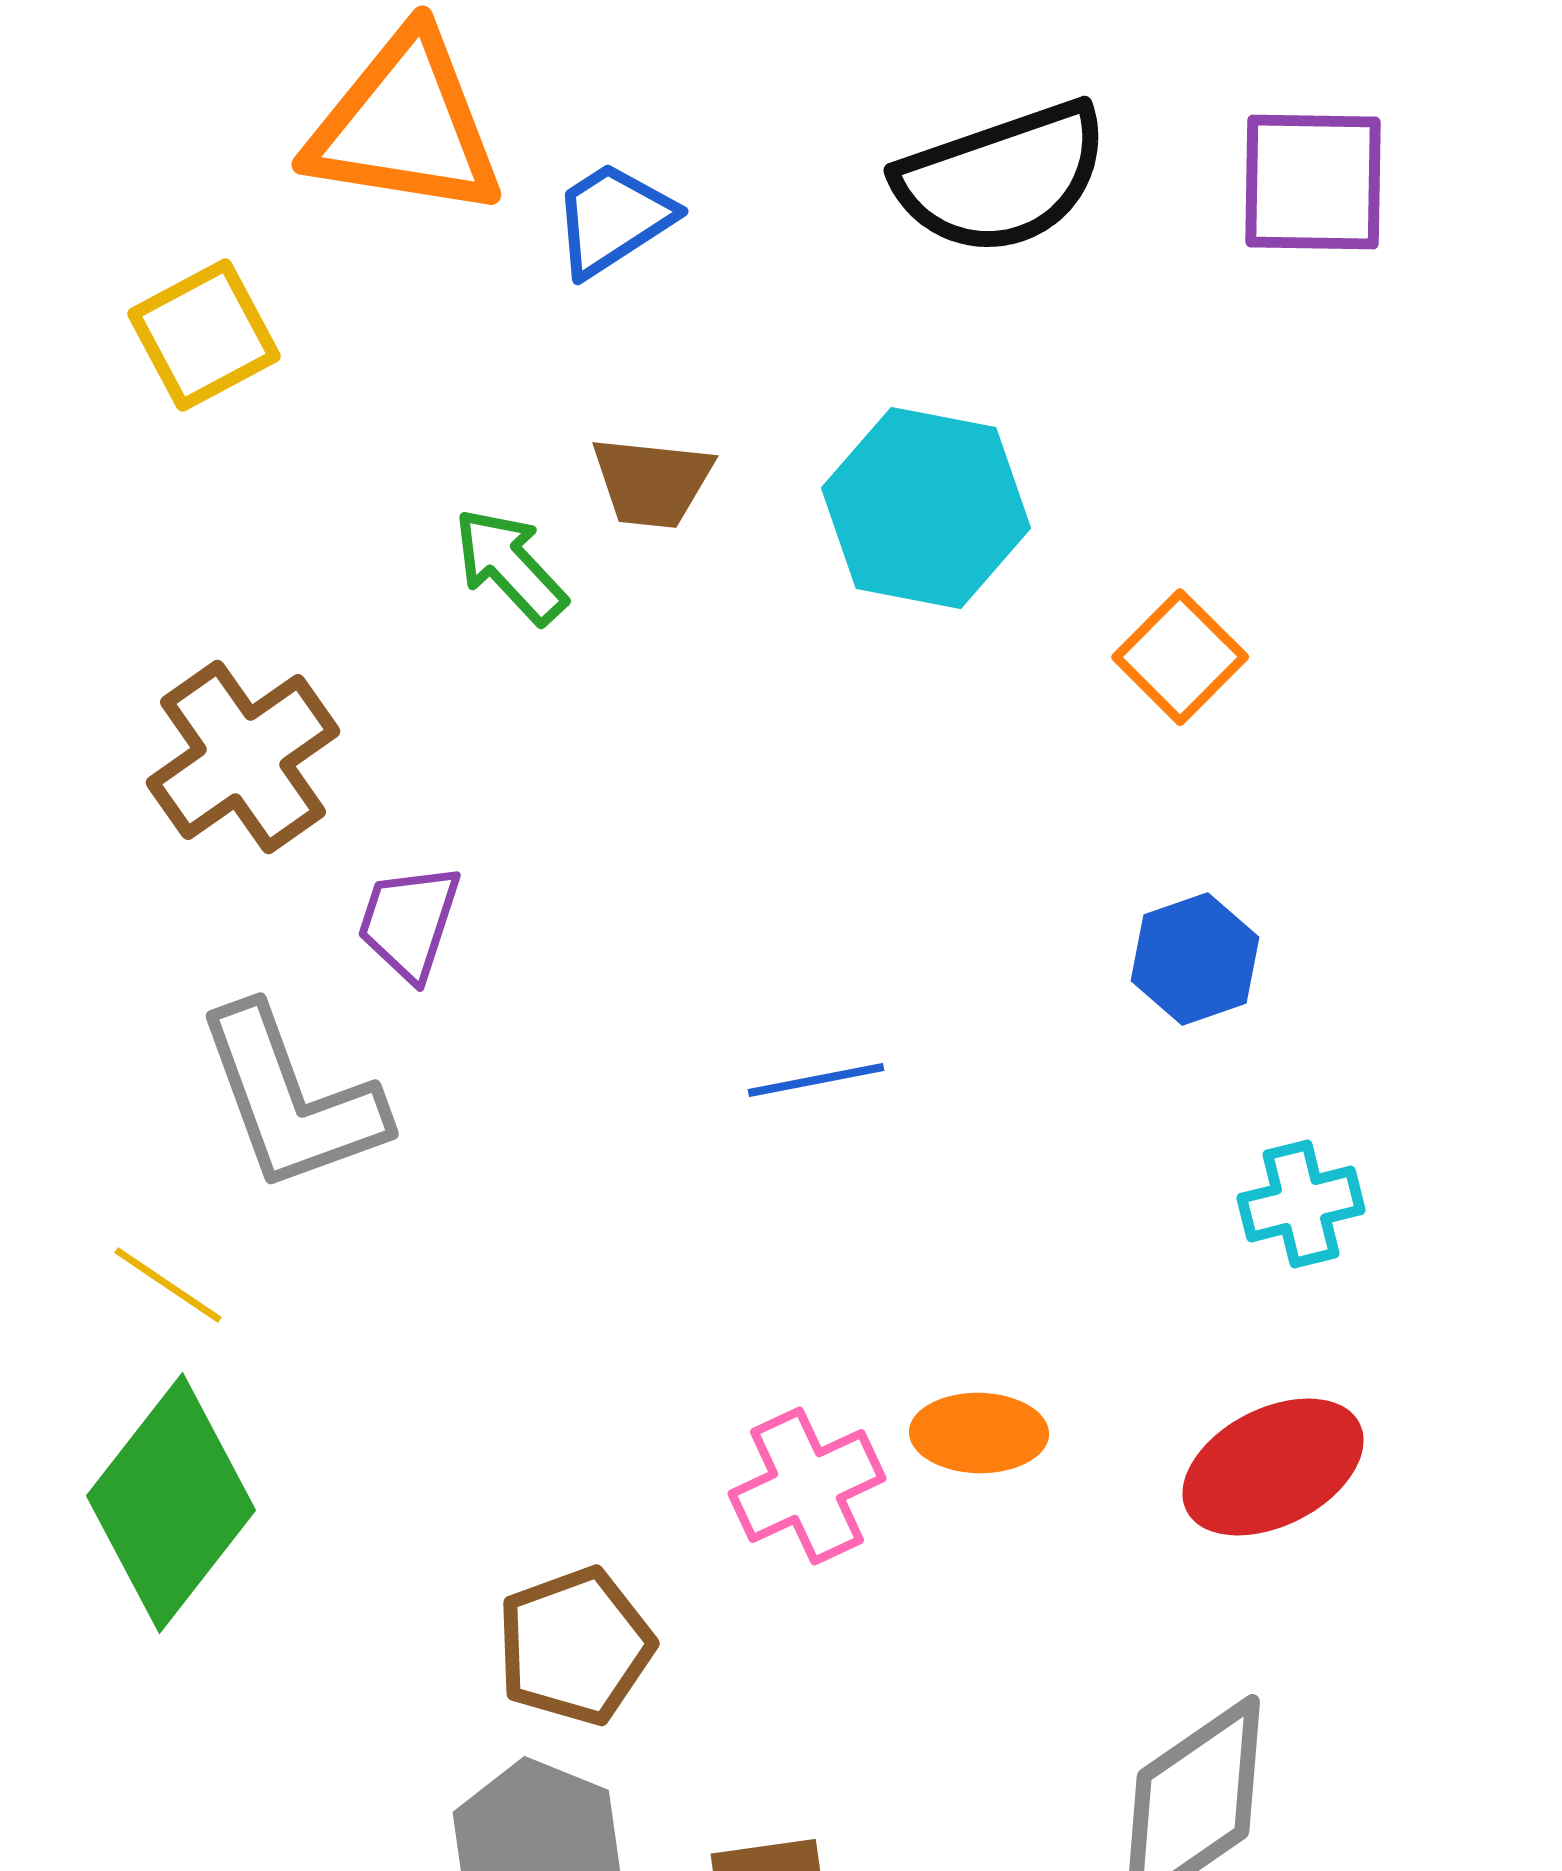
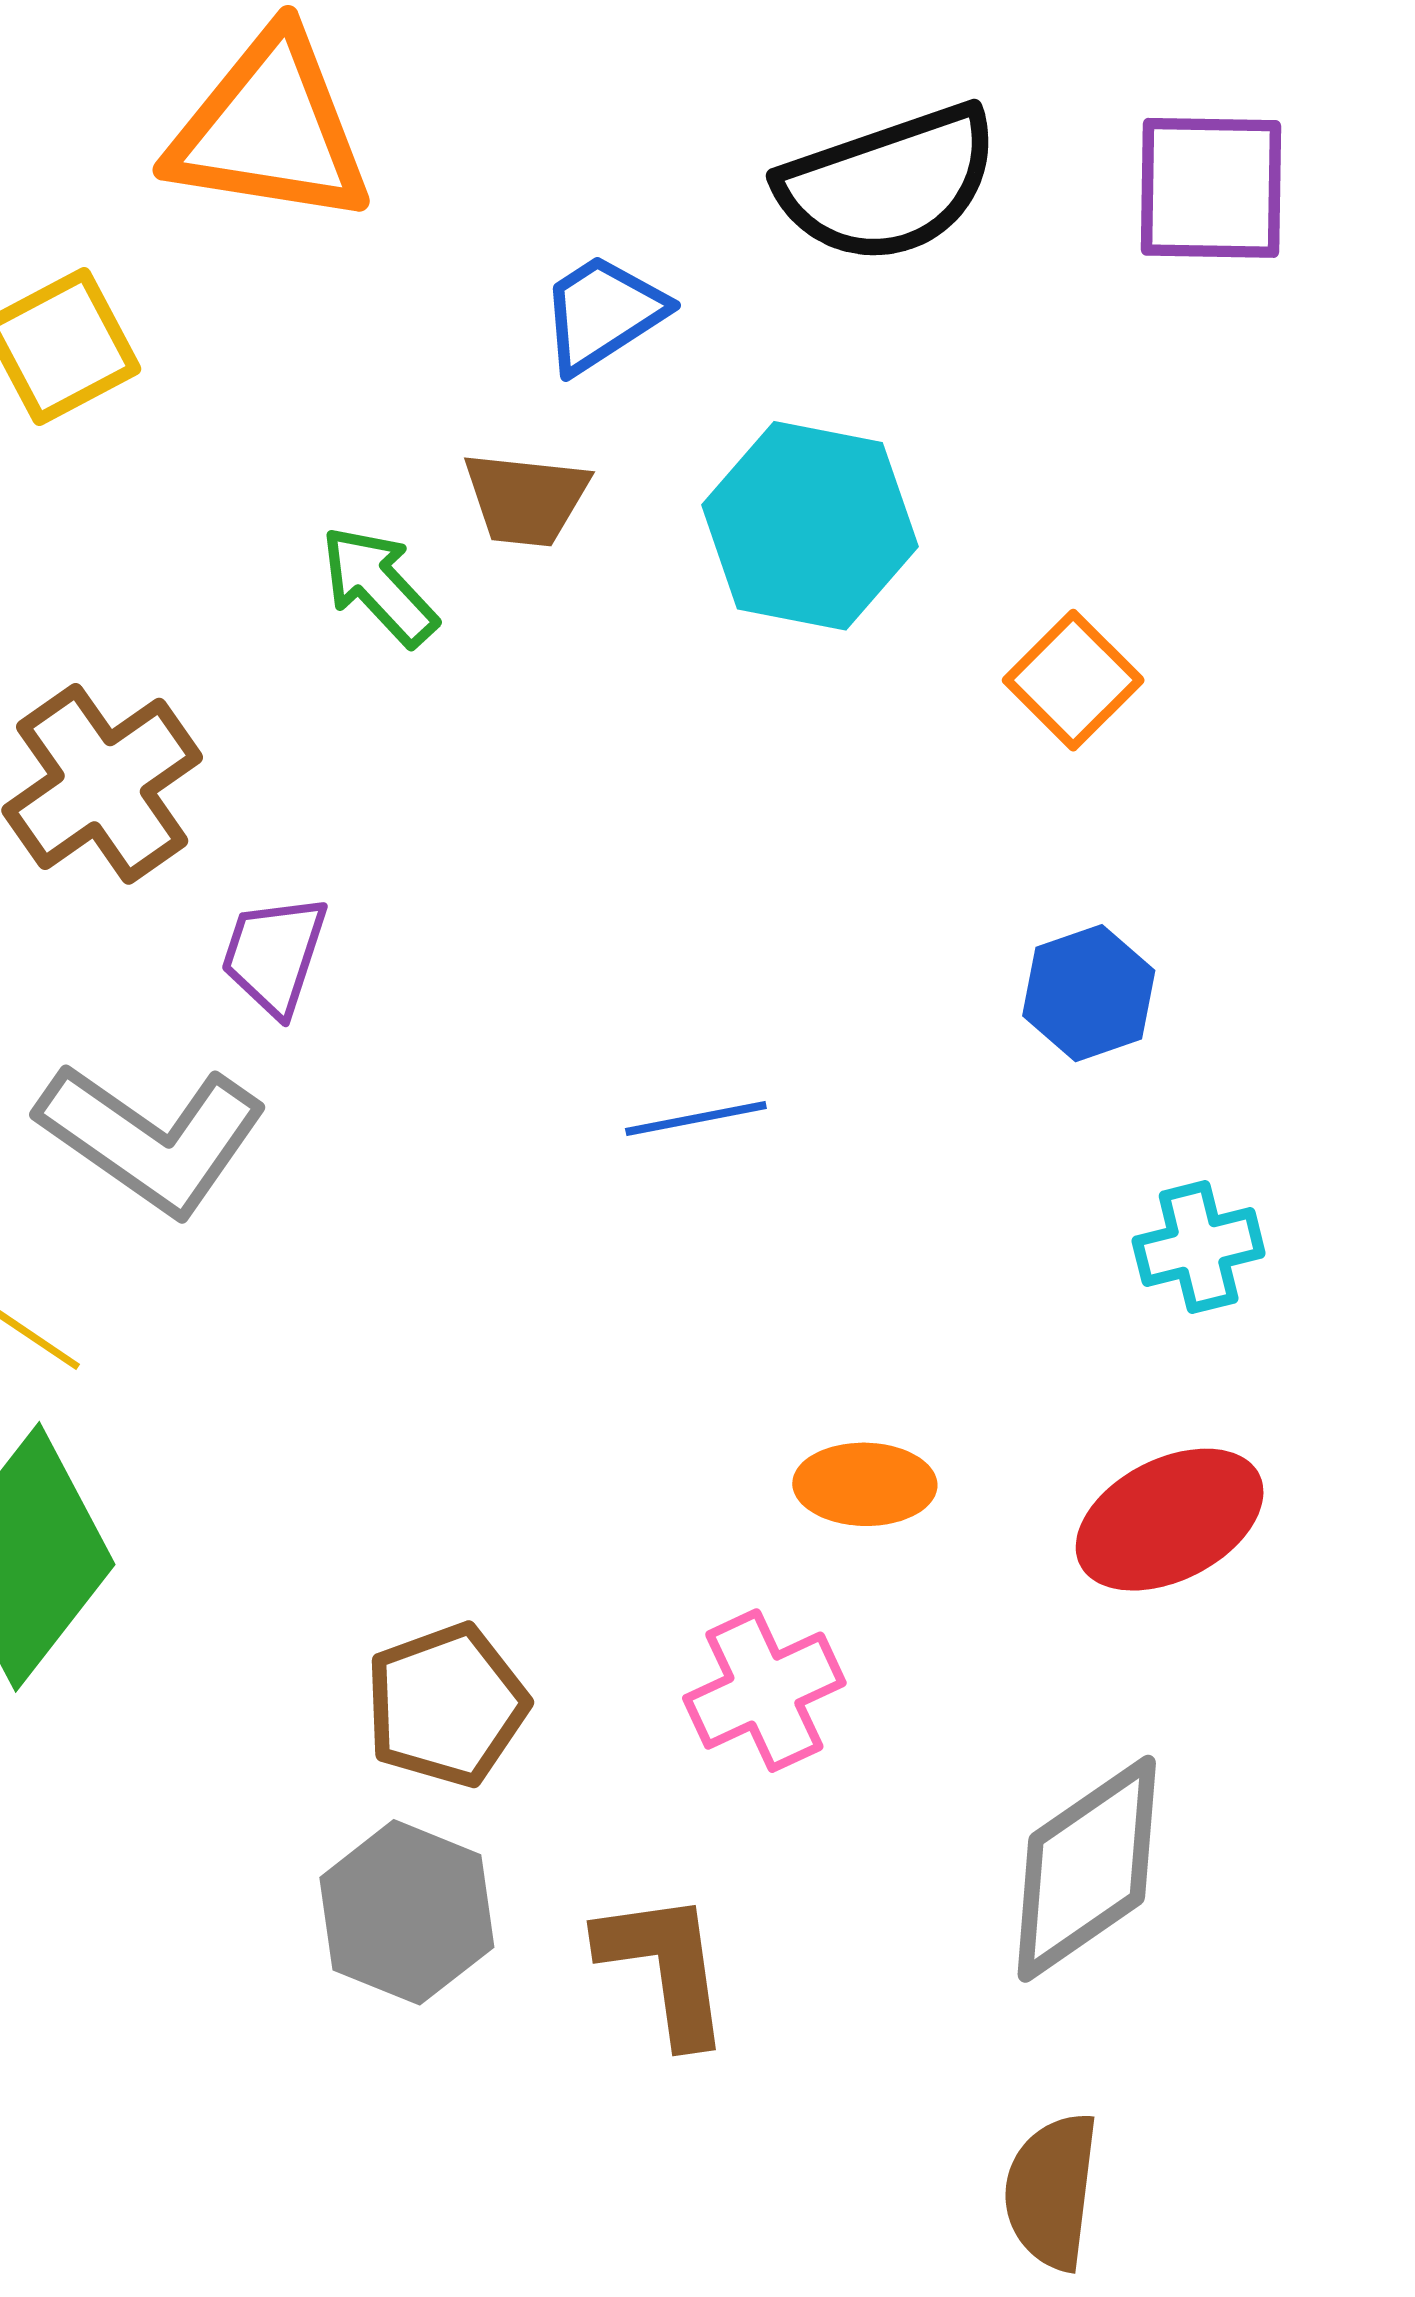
blue trapezoid: (613, 219) -> (603, 313), moved
gray L-shape: (291, 1099) -> (152, 1138), turned -35
pink cross: (807, 1486) -> (764, 1691), moved

